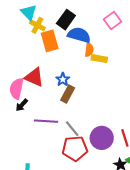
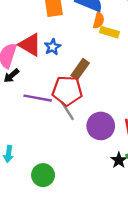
blue star: (63, 79) -> (53, 47), moved
brown rectangle: (68, 94) -> (80, 69), moved
red pentagon: (75, 148) -> (67, 91), moved

